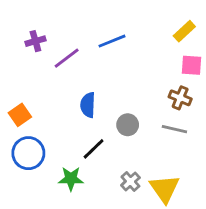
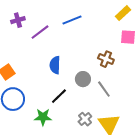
brown cross: (180, 98) -> (106, 59), moved
gray line: (174, 129) -> (104, 89), moved, turned 42

